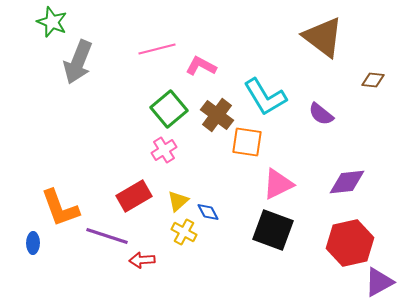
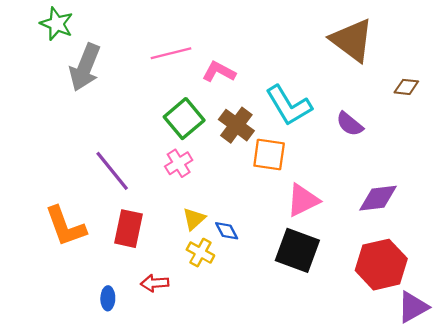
red rectangle: (134, 196) -> (129, 229), moved, turned -48
purple line: (107, 236) -> (112, 171), moved, turned 33
blue ellipse: (33, 243) -> (108, 298), moved

